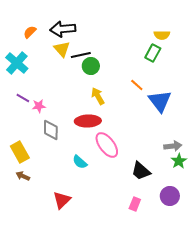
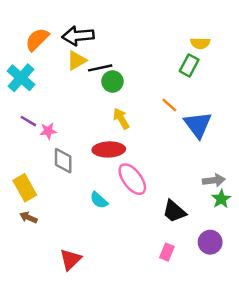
orange semicircle: (30, 32) -> (37, 39), size x1.5
yellow triangle: (62, 49) -> (77, 60), turned 42
red triangle: (62, 200) -> (70, 259), moved

